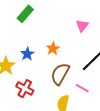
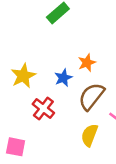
blue star: (27, 54) -> (63, 78), moved

